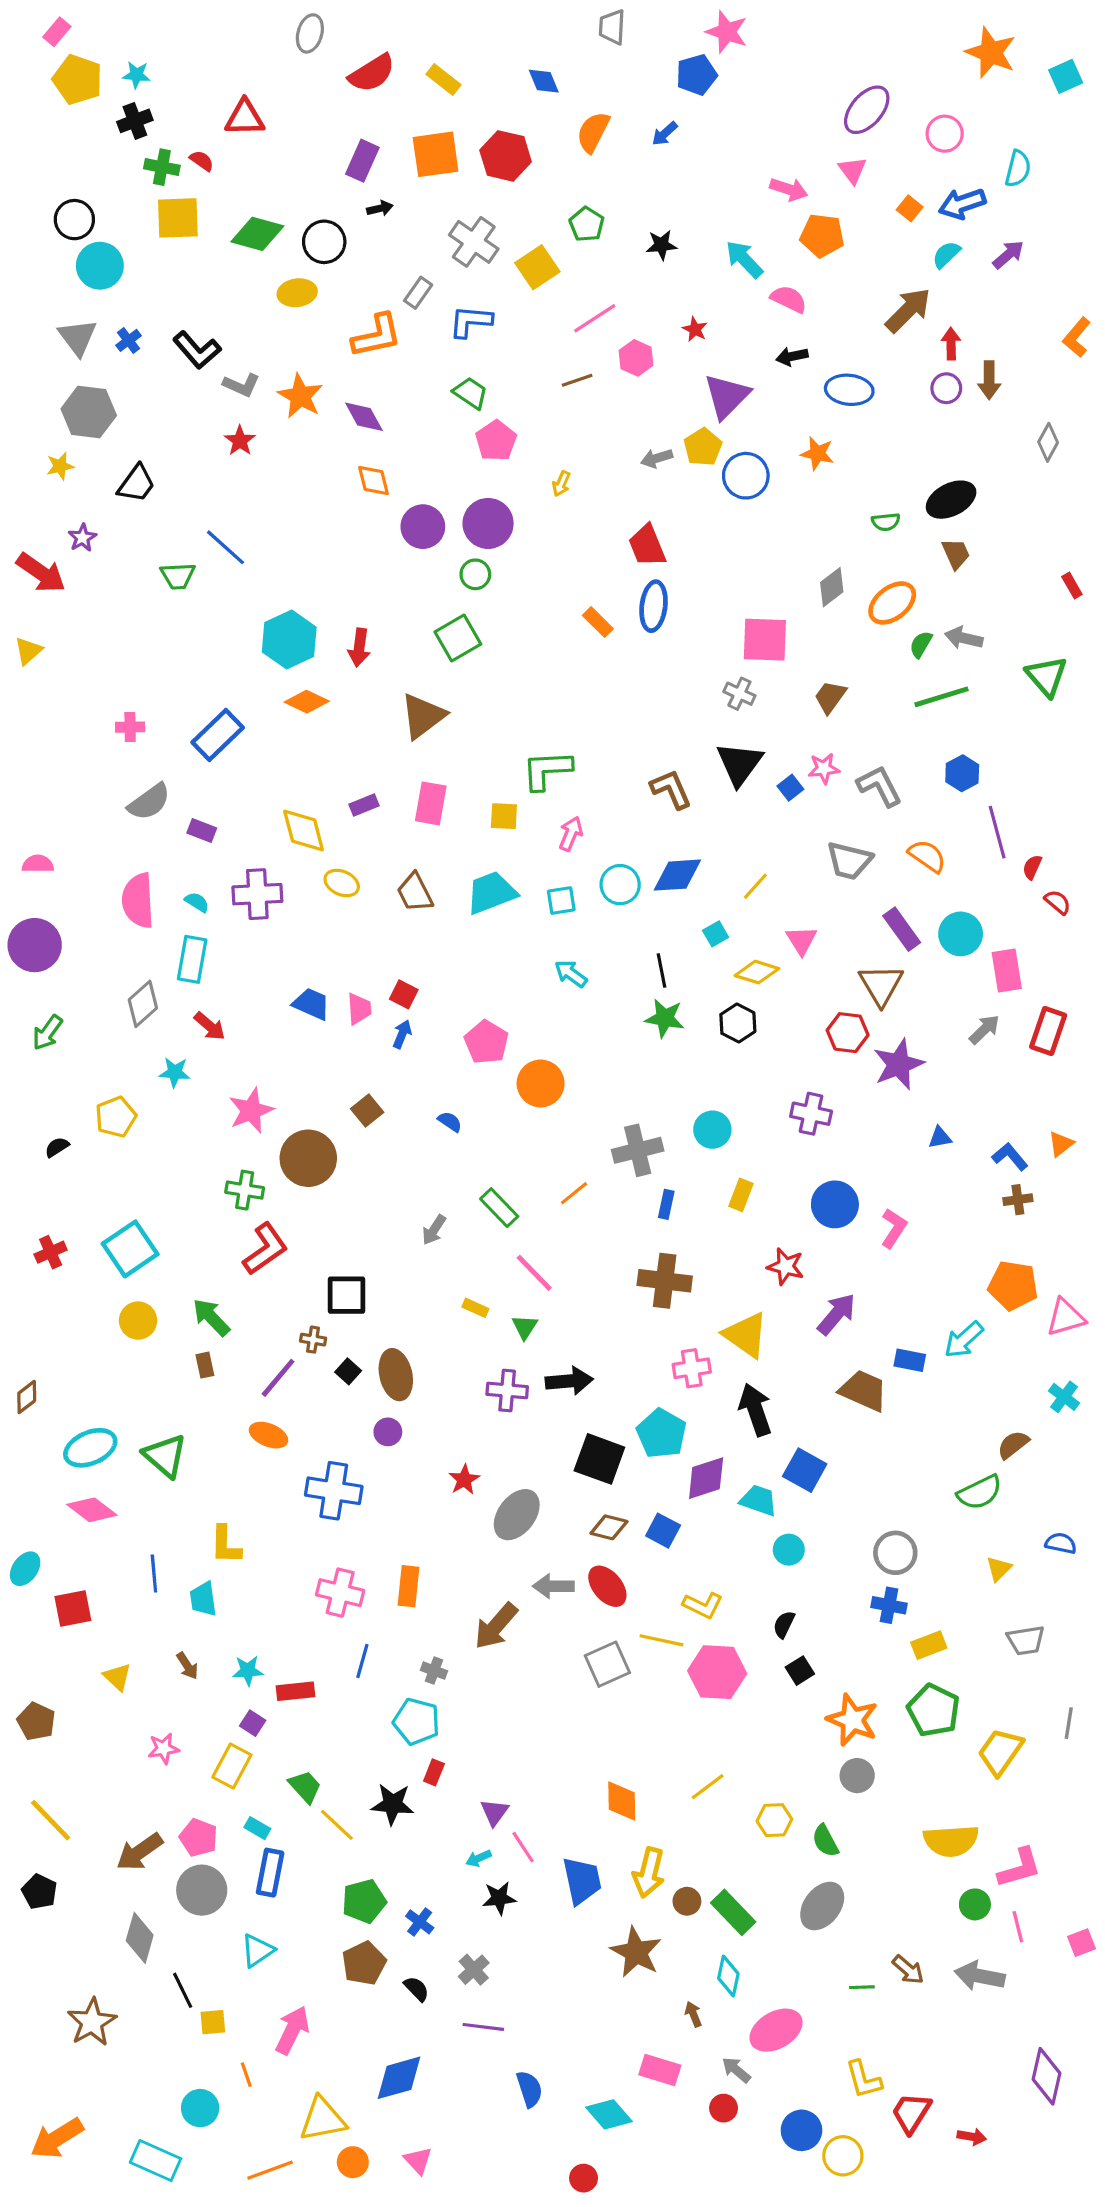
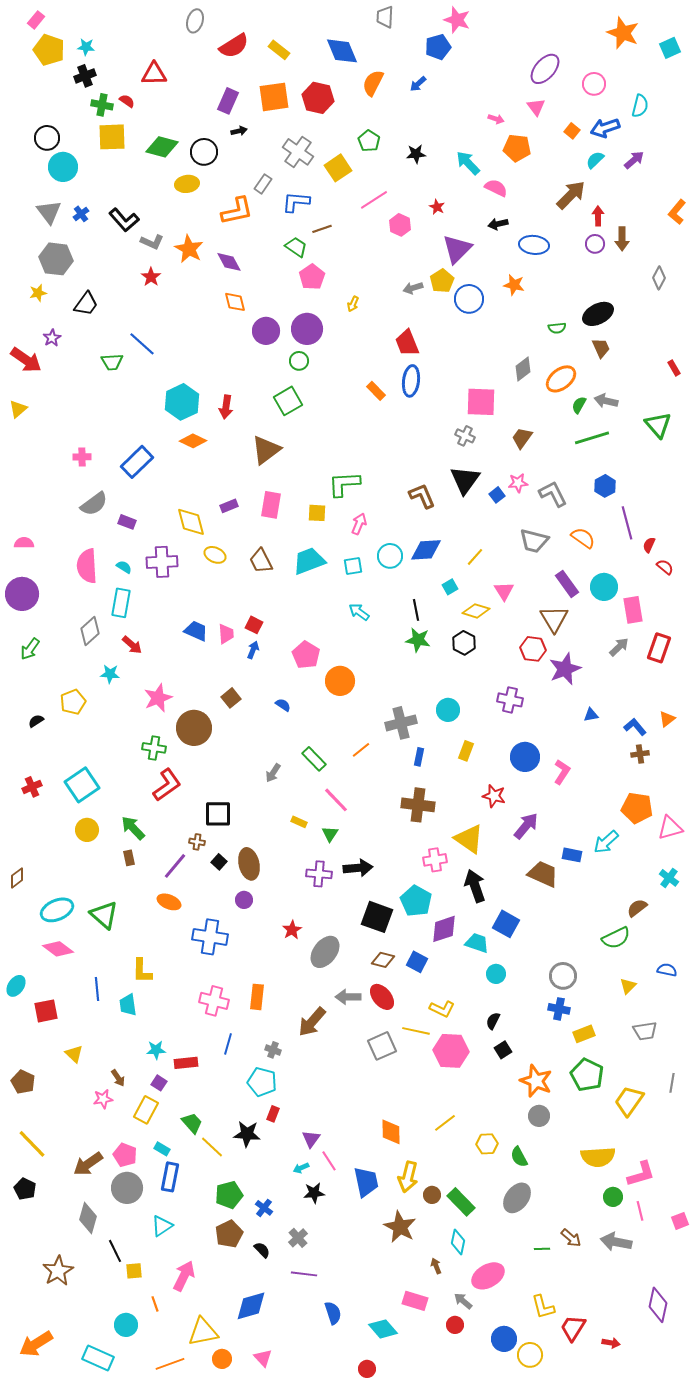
blue diamond: (544, 81) -> (342, 51), size x1.6
pink arrow: (789, 189) -> (496, 119), size x0.7
brown line: (577, 380) -> (322, 229), moved
brown arrow: (187, 1666) -> (118, 1078), moved

